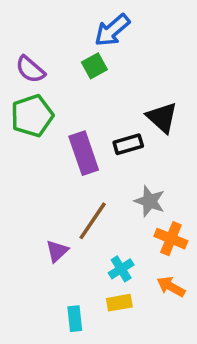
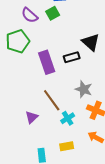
purple semicircle: (30, 69) -> (30, 15), moved
brown line: (93, 221) -> (52, 100), turned -70
cyan cross: (121, 269) -> (68, 118), moved

